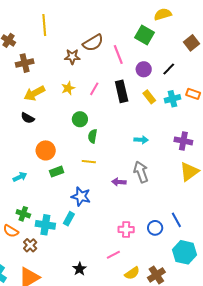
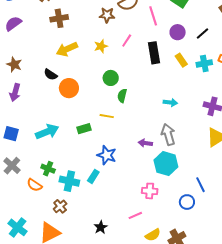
pink line: (94, 89) -> (127, 41), moved
black semicircle: (28, 118) -> (51, 75), moved
orange circle: (46, 150) -> (69, 88), moved
yellow line: (89, 162) -> (107, 116), moved
cyan arrow: (20, 177) -> (47, 132), size x1.6
blue circle: (155, 228) -> (187, 202), moved
brown cross: (30, 245) -> (60, 206), moved
cyan hexagon: (184, 252) -> (166, 164), moved

